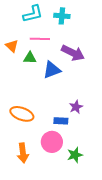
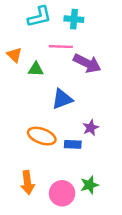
pink line: (40, 39) -> (61, 47), moved
blue triangle: (52, 70) -> (62, 99), moved
orange ellipse: (22, 114) -> (42, 136), moved
pink circle: (52, 142) -> (62, 193), moved

